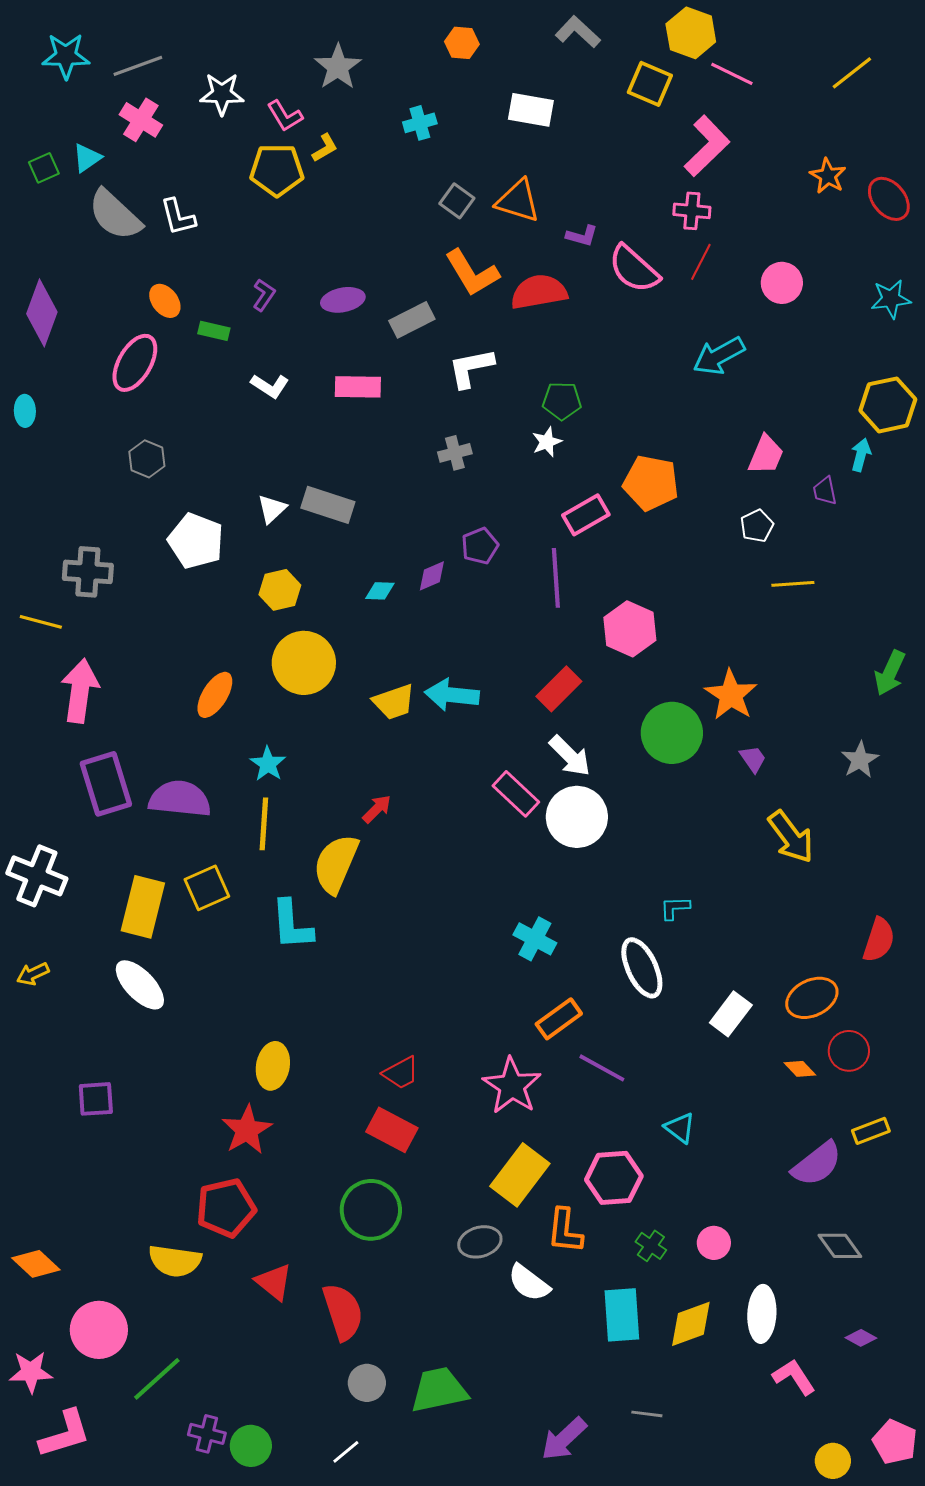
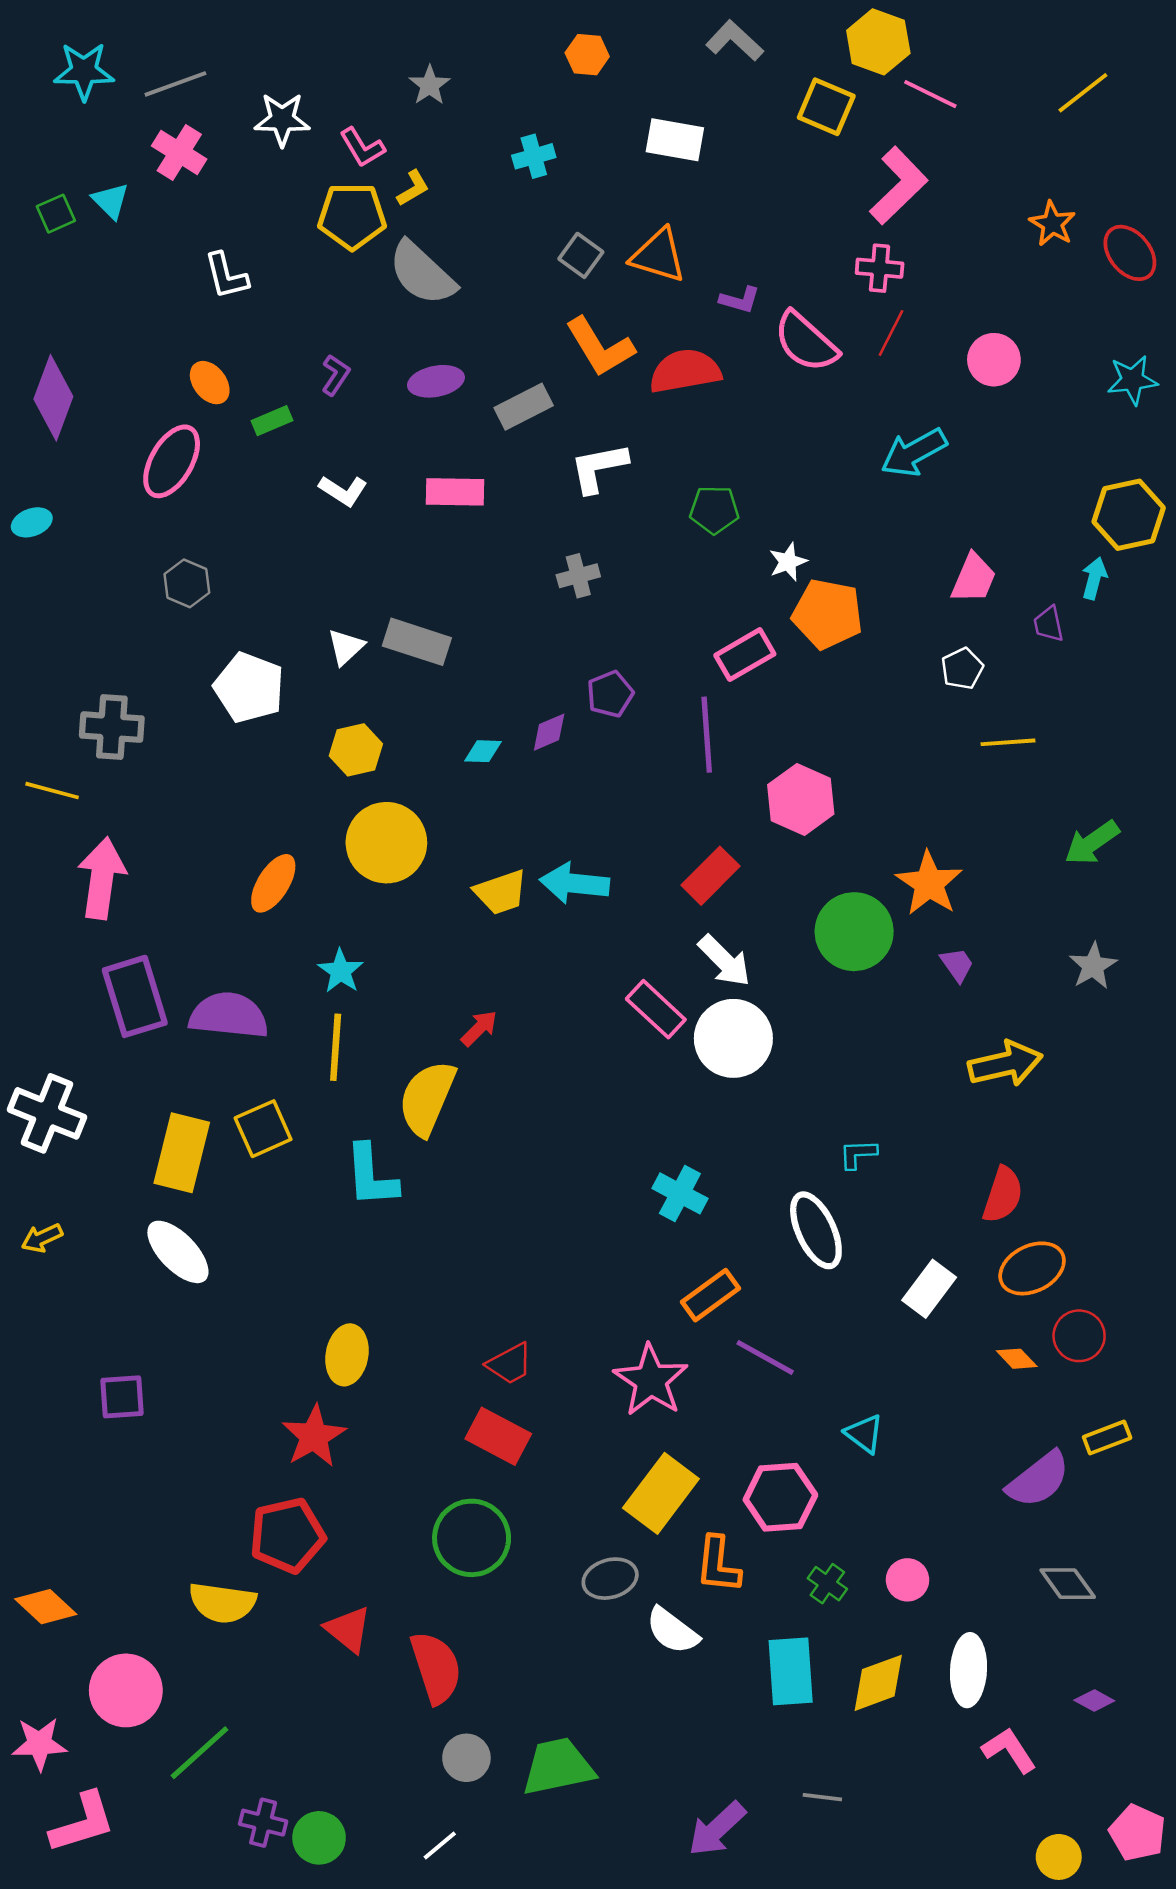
gray star: (338, 67) -> (430, 85), size x0.7
cyan triangle: (87, 158) -> (111, 201), turned -40
gray semicircle: (115, 215) -> (422, 273), moved
green rectangle: (214, 331) -> (272, 421), turned -36
cyan ellipse: (25, 411) -> (32, 522), turned 72
white star: (547, 442) -> (788, 562), moved
green arrow: (890, 673) -> (1092, 843), moved, turned 30
yellow arrow: (791, 837) -> (1005, 1064), turned -66
red semicircle: (879, 940) -> (1003, 1195), moved

